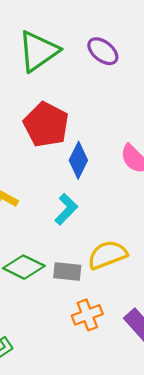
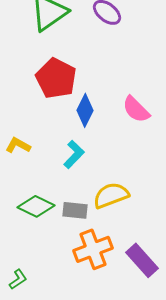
orange cross: (87, 315) -> (93, 249), size x1.4

